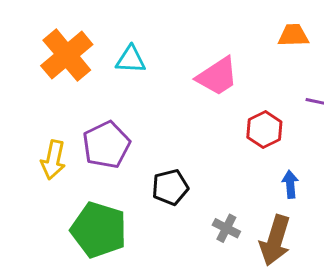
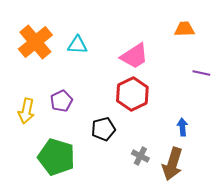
red hexagon: (264, 130) -> (132, 94), moved, size x1.4
purple pentagon: (106, 145) -> (61, 101), size x0.7

